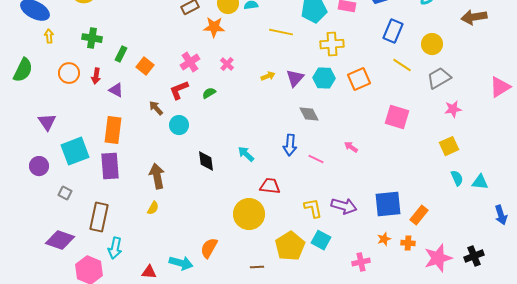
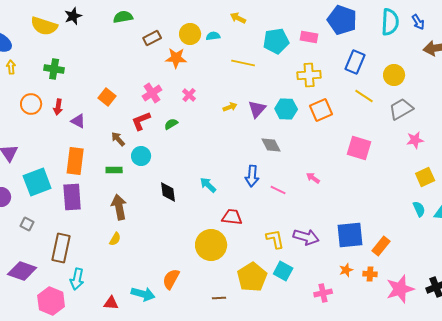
yellow cross: (332, 44) -> (309, 75), moved
green rectangle: (121, 54) -> (114, 170), moved, turned 63
yellow square: (449, 146) -> (425, 177), moved

